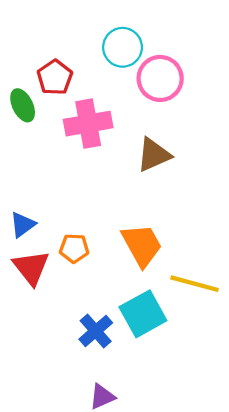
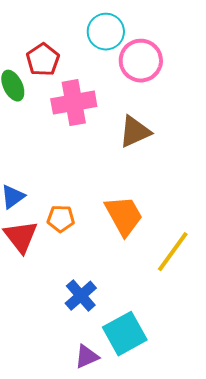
yellow line: (195, 284) -> (173, 252), turned -69
cyan square: (143, 314) -> (125, 334), moved

